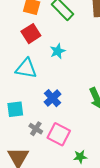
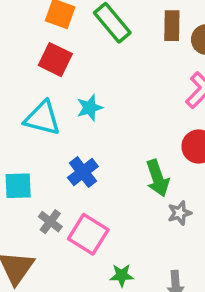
red square: (31, 34) -> (55, 60), turned -36
cyan star: (58, 51) -> (90, 108), moved

